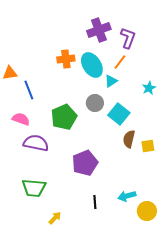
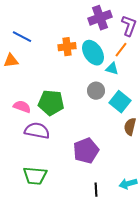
cyan triangle: (111, 81) -> (112, 69), turned 48
blue line: (29, 90) -> (22, 37), moved, turned -42
green pentagon: (64, 117) -> (51, 103), moved, turned 30

